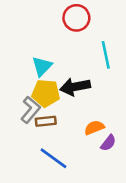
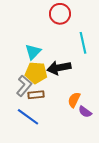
orange semicircle: (94, 128) -> (74, 100), turned -42
purple semicircle: (108, 143) -> (85, 112), turned 88
blue line: (53, 158) -> (28, 117), moved

